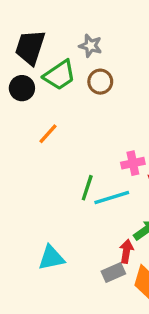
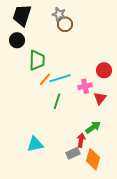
green trapezoid: (59, 75) -> (37, 60), moved, turned -55
brown circle: (100, 82) -> (65, 24), moved
orange line: (48, 134) -> (45, 79), moved
cyan line: (112, 197) -> (60, 78), moved

